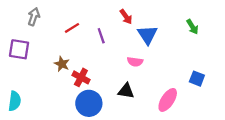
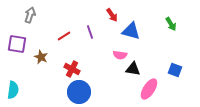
red line: (72, 28) -> (64, 36), moved
blue triangle: (147, 35) -> (131, 31), turned -42
brown star: (62, 64) -> (41, 57), moved
black triangle: (126, 91) -> (133, 69), moved

